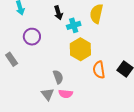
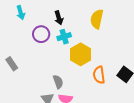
cyan cross: (74, 25) -> (64, 37), moved
purple circle: (32, 37) -> (41, 34), moved

